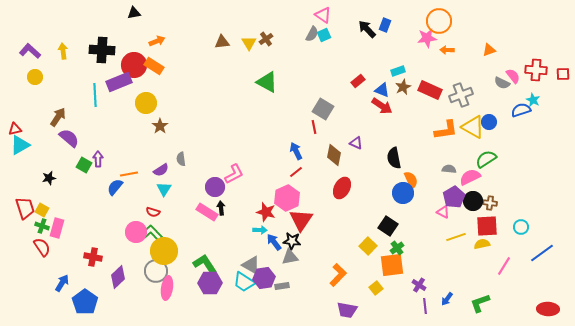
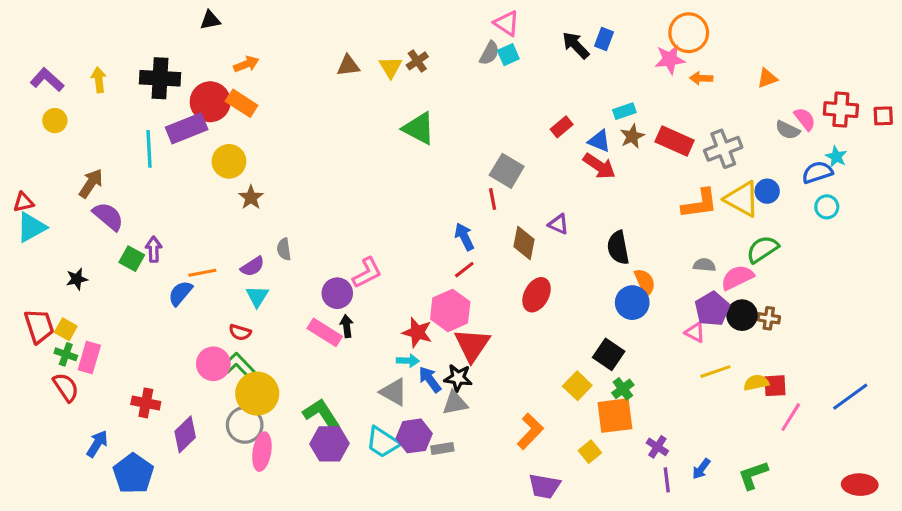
red square: (487, 226) -> (775, 386), moved, size x0.7
cyan circle: (521, 227) -> (827, 207), moved
gray triangle: (251, 265) -> (394, 392), moved

